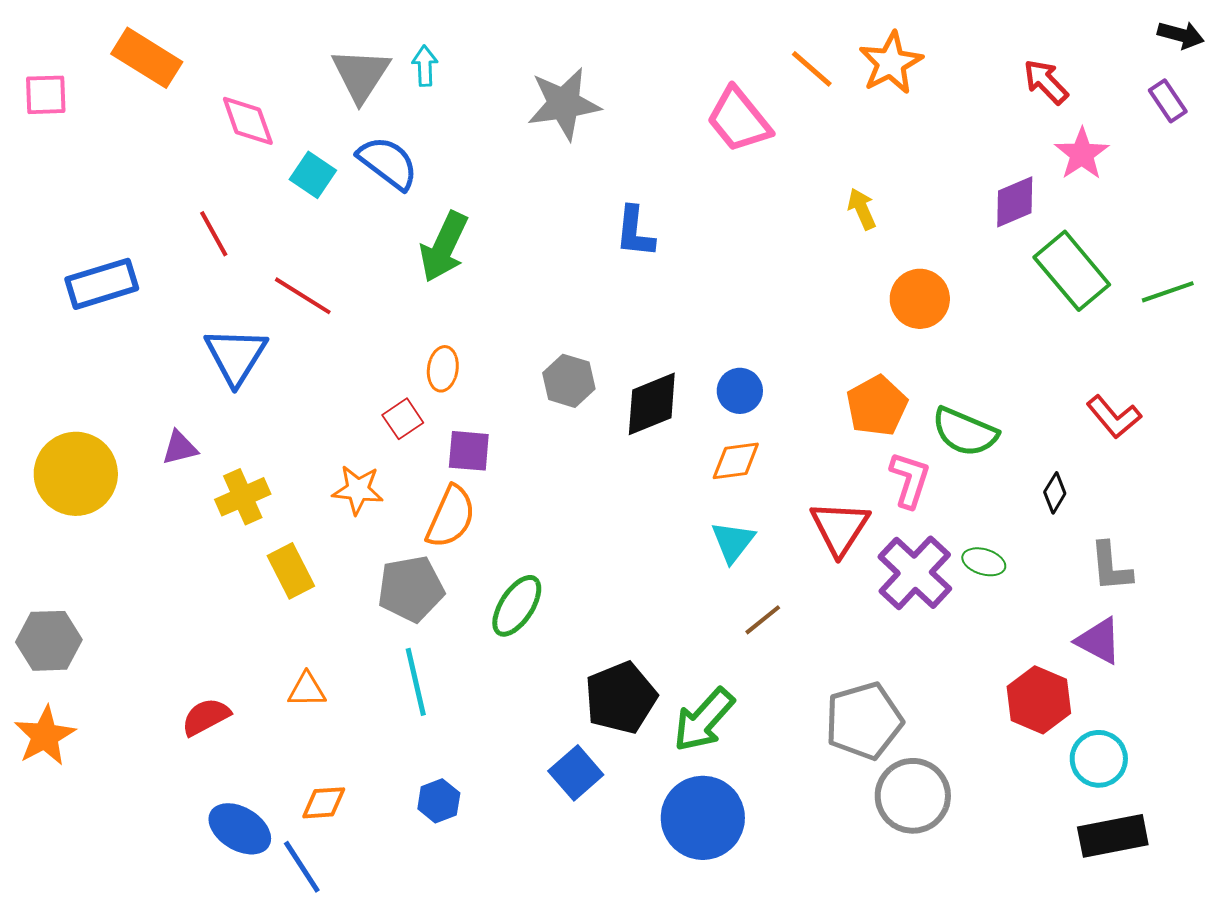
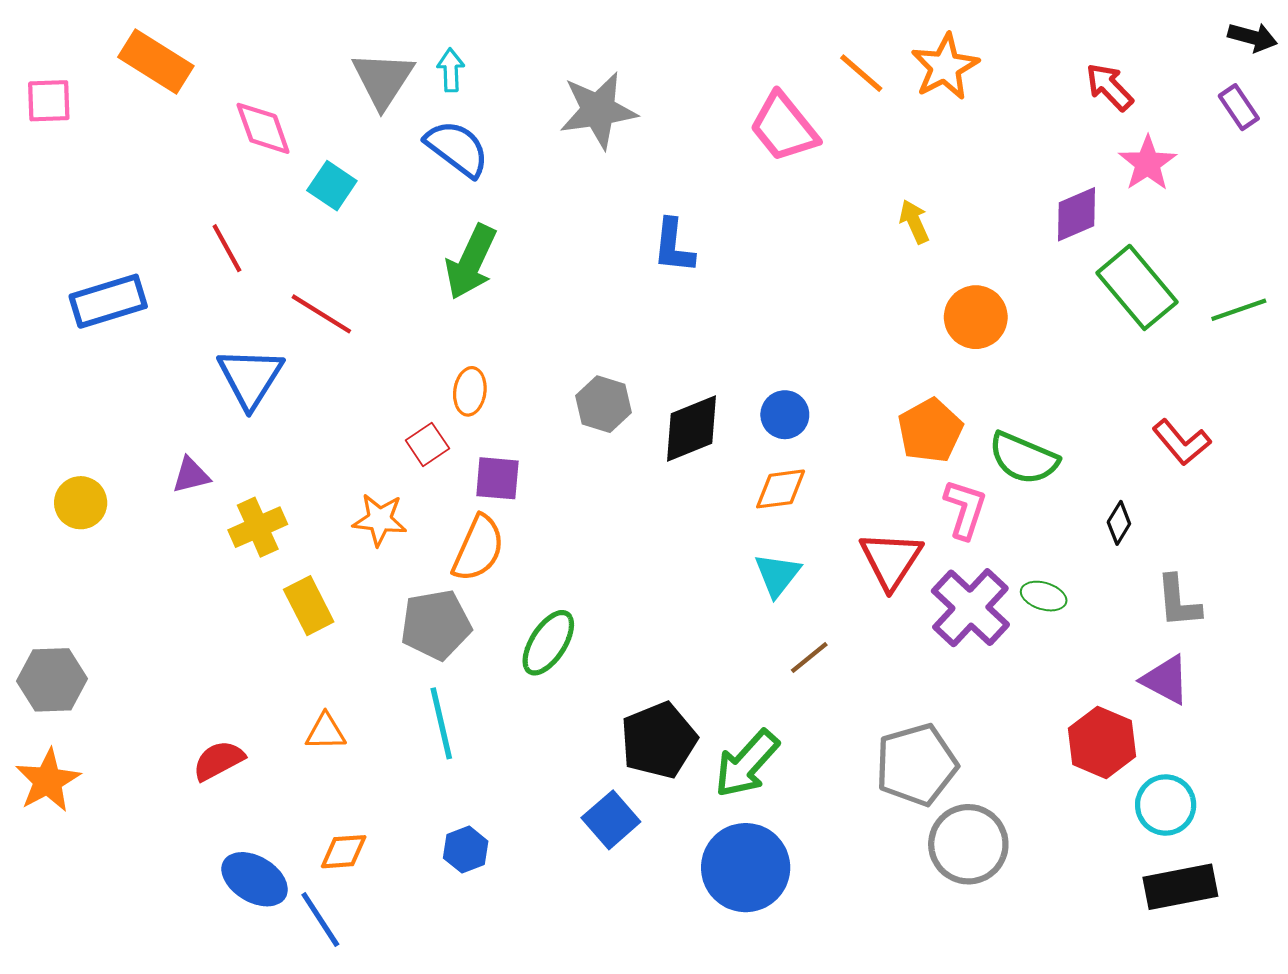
blue semicircle: (388, 163) -> (457, 148), moved
yellow circle: (76, 474) -> (81, 503), size x0.6

